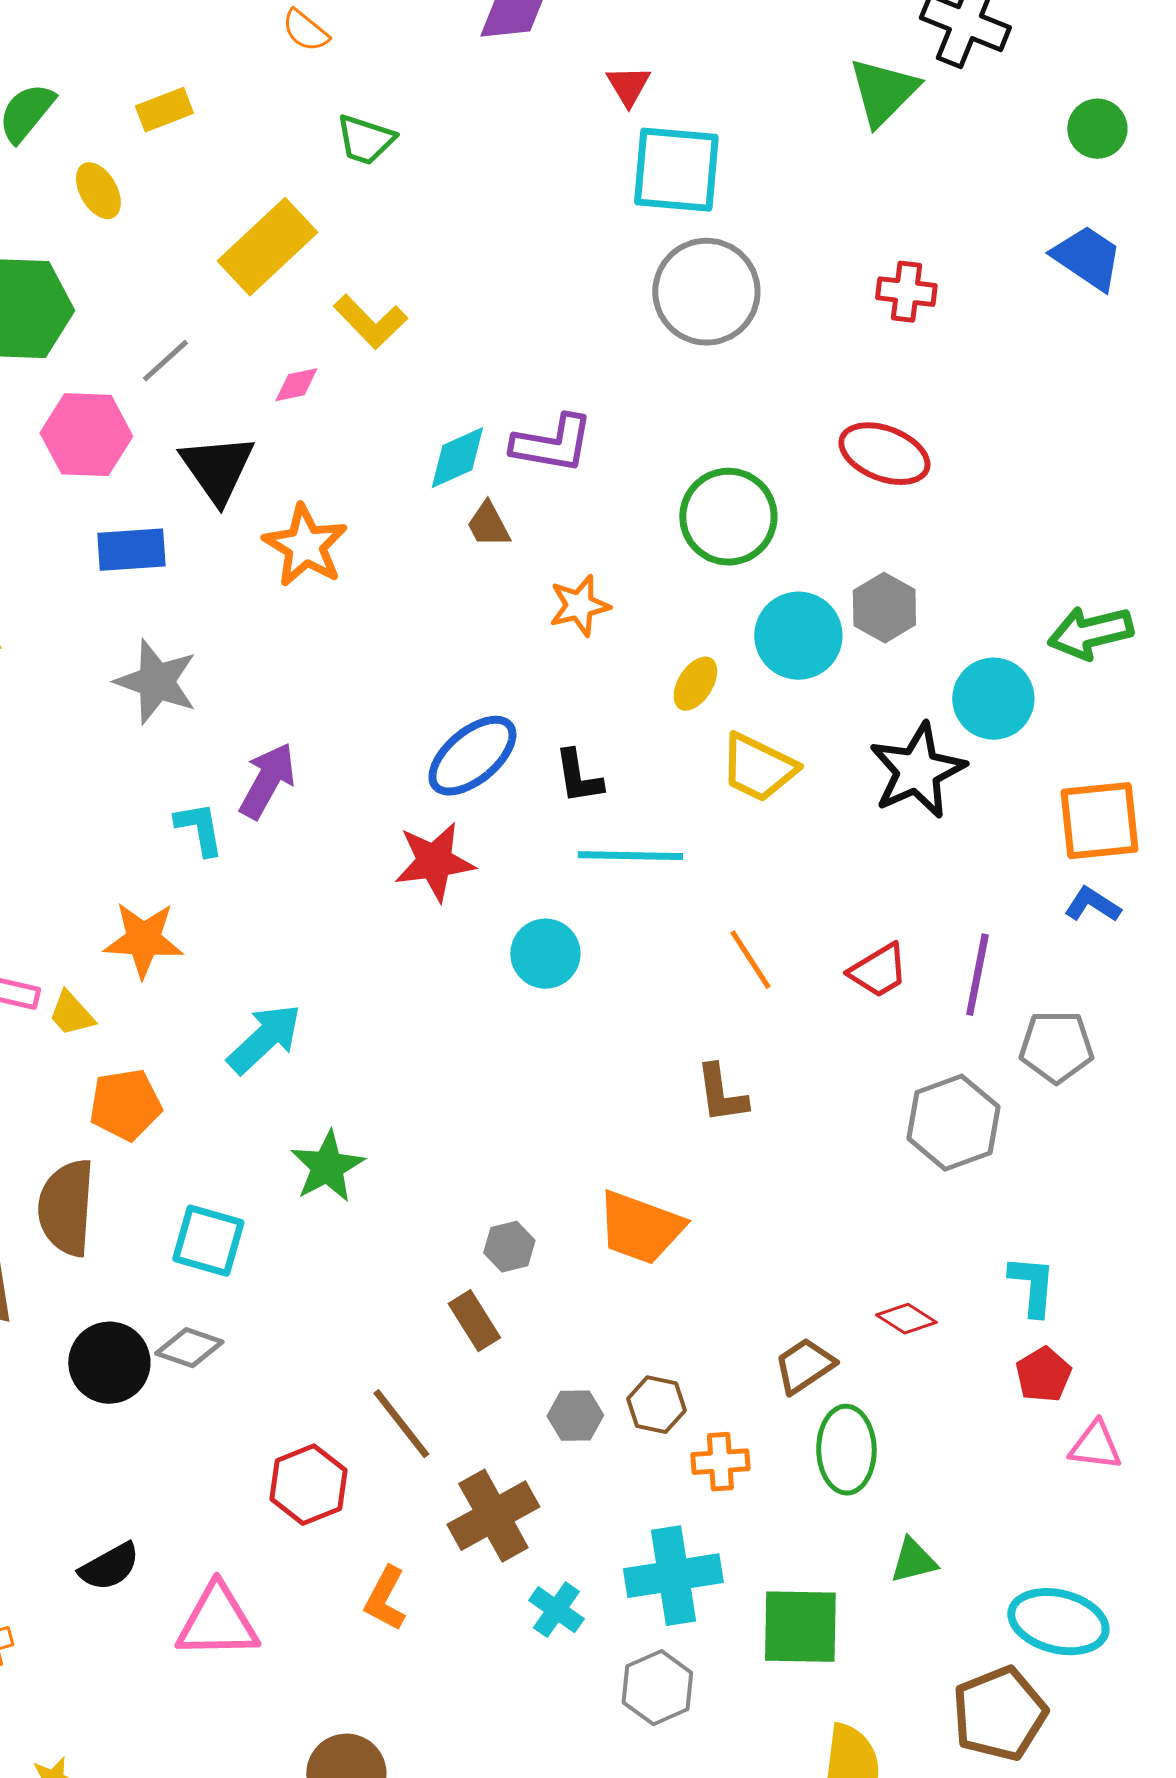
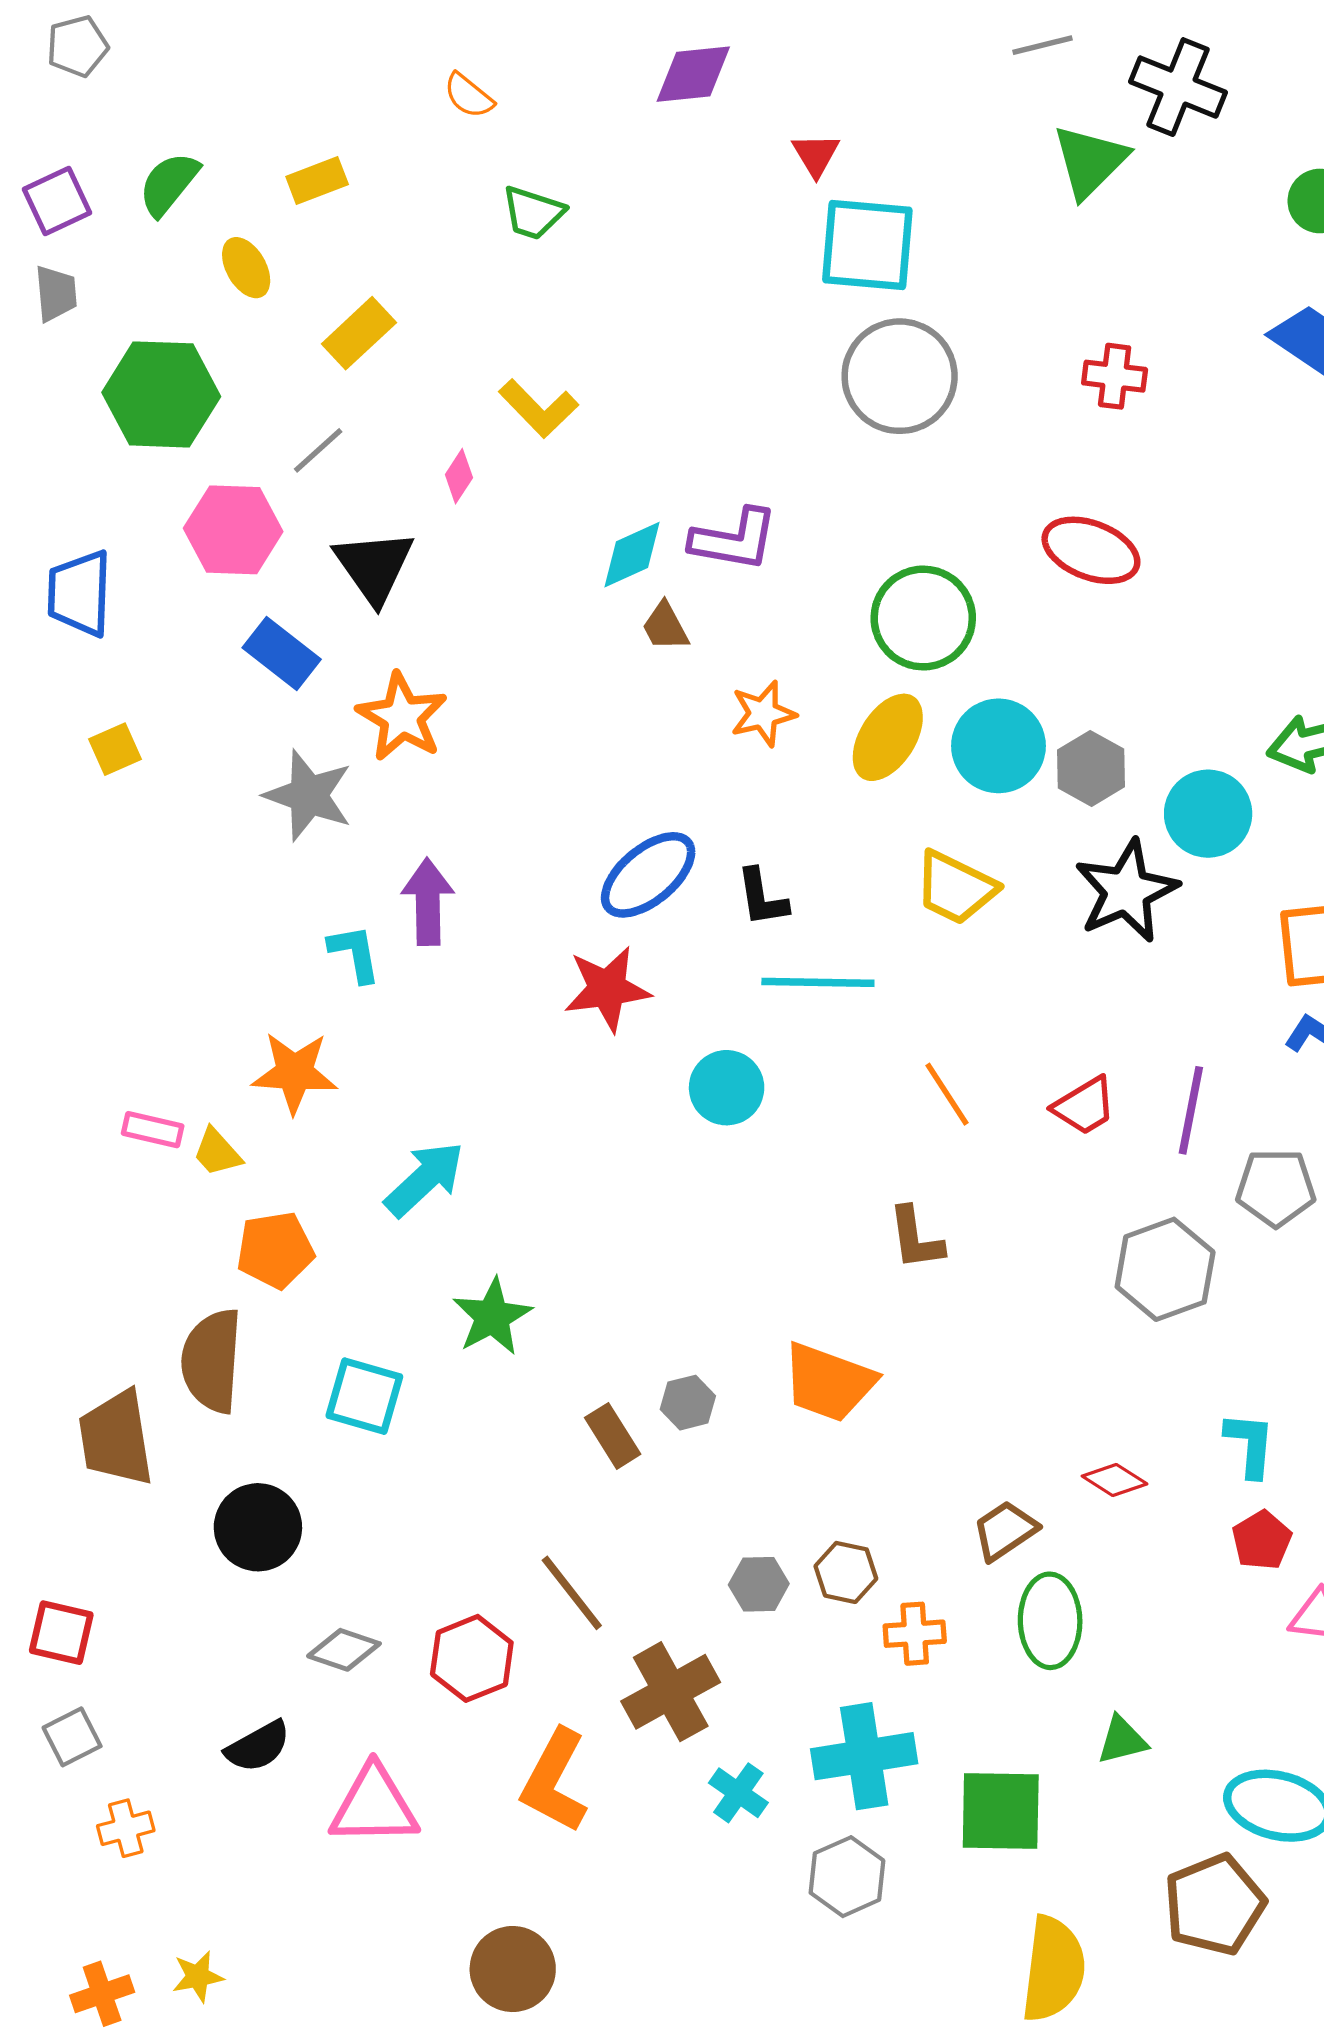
yellow rectangle: (267, 247) -> (359, 333), moved, size x0.7
pink diamond: (296, 385) -> (459, 476), turned -45
orange star: (305, 546) -> (402, 717), moved
blue rectangle: (131, 550) -> (282, 653), turned 42
gray hexagon: (884, 608) -> (1091, 768), moved
yellow ellipse: (695, 684) -> (888, 737), moved, size x1.5
purple arrow: (267, 781) -> (428, 902), turned -30
brown rectangle: (474, 1321) -> (613, 1436), moved
gray diamond: (189, 1348) -> (344, 1650), moved
orange L-shape: (385, 1599) -> (555, 1781), size x1.5

